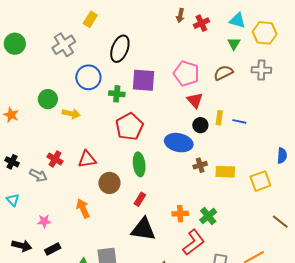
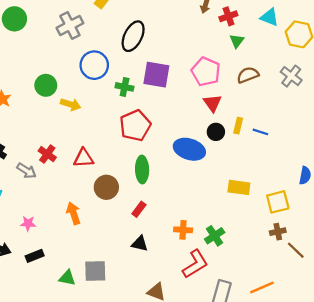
green triangle: (234, 44) -> (237, 41), moved
gray cross: (261, 70) -> (291, 76), turned 30
brown cross: (200, 165) -> (278, 232), moved
black triangle: (143, 229) -> (140, 244), size x0.6

